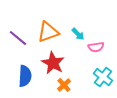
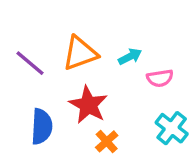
cyan arrow: (78, 34) -> (130, 57), turned -72

